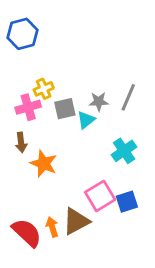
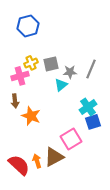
blue hexagon: (23, 34) -> (28, 26), moved
gray square: (65, 109) -> (51, 64), moved
blue square: (127, 202) -> (93, 122), moved

